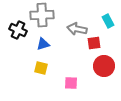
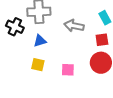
red square: (94, 43) -> (102, 40), moved
pink square: (71, 83) -> (68, 70), moved

